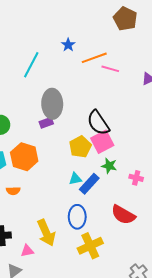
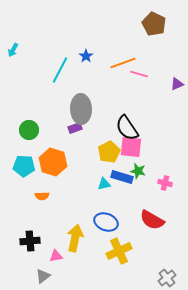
blue star: (68, 45) -> (86, 56), moved
pink square: (102, 142) -> (131, 147), turned 35
blue rectangle: (89, 184) -> (122, 177), moved, turned 65
blue ellipse: (77, 217) -> (106, 222), turned -70
yellow arrow: (46, 233) -> (75, 238), turned -144

